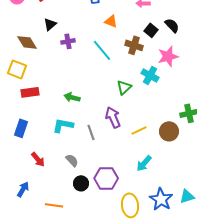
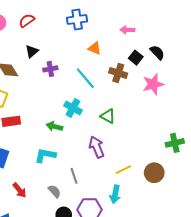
cyan cross: (150, 75) -> (73, 108), moved
green triangle: (124, 87) -> (108, 116), turned -49
yellow line: (139, 130) -> (123, 170), moved
brown circle: (169, 131) -> (154, 173), moved
gray line: (91, 132) -> (74, 176), moved
cyan arrow: (144, 163) -> (115, 194), moved, turned -30

